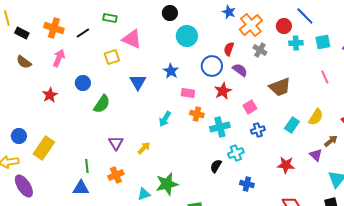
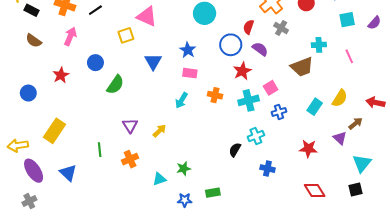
cyan cross: (296, 43) -> (319, 45), moved
pink rectangle: (188, 93) -> (190, 73), moved
cyan cross: (220, 127) -> (249, 100), moved
blue circle: (19, 136) -> (28, 93), moved
green star: (167, 184) -> (184, 169), size x0.6
blue triangle: (81, 188) -> (68, 173), moved, turned 42

